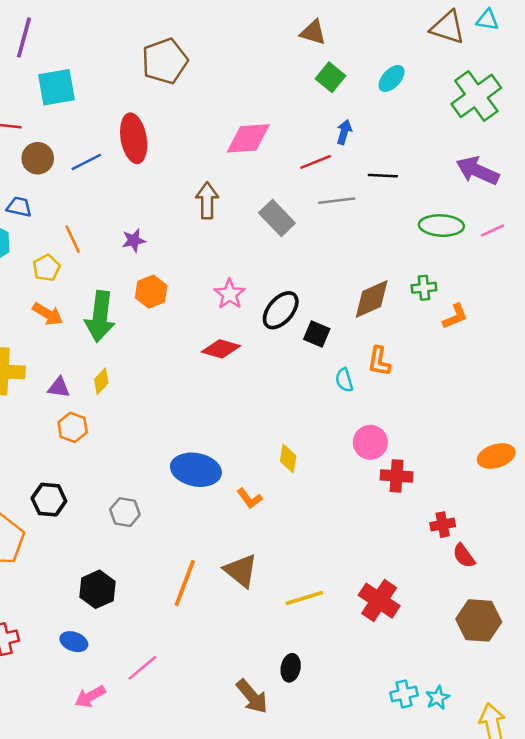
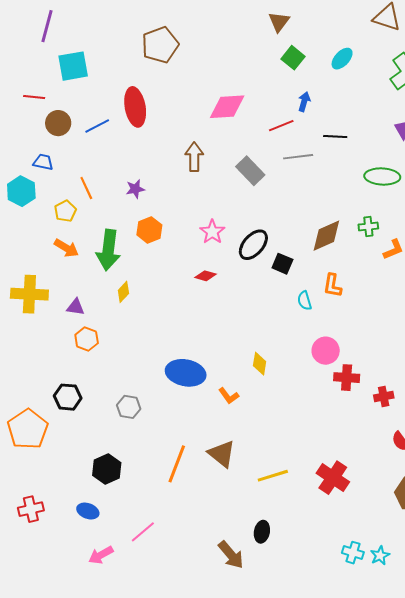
brown triangle: (313, 32) -> (279, 22), turned 50
red diamond: (221, 349) -> (205, 276), size x0.7
yellow diamond: (101, 381) -> (123, 292), moved
red cross: (443, 525) -> (384, 396), moved
cyan cross: (404, 694) -> (353, 553), turned 30

